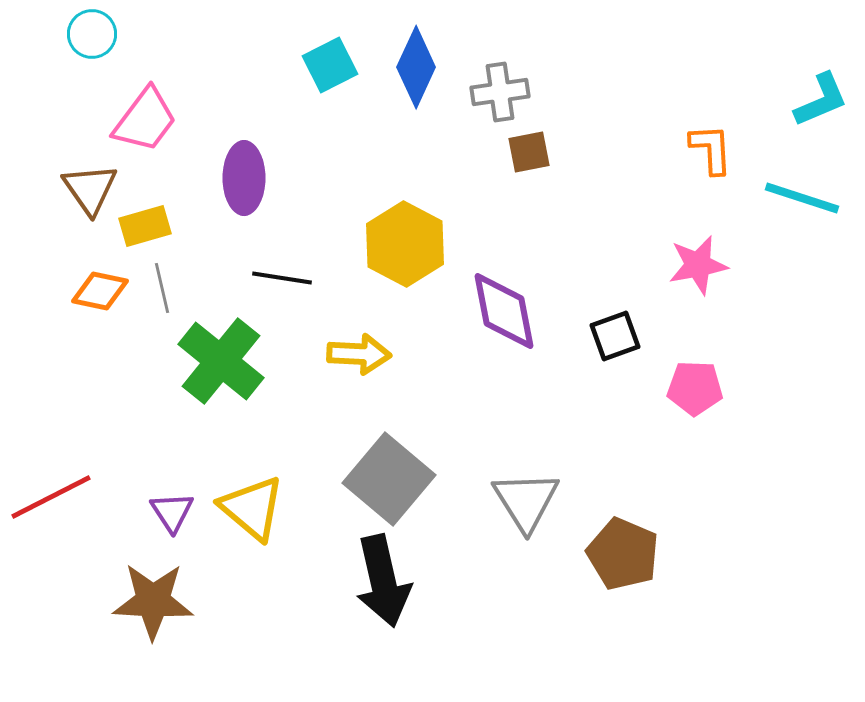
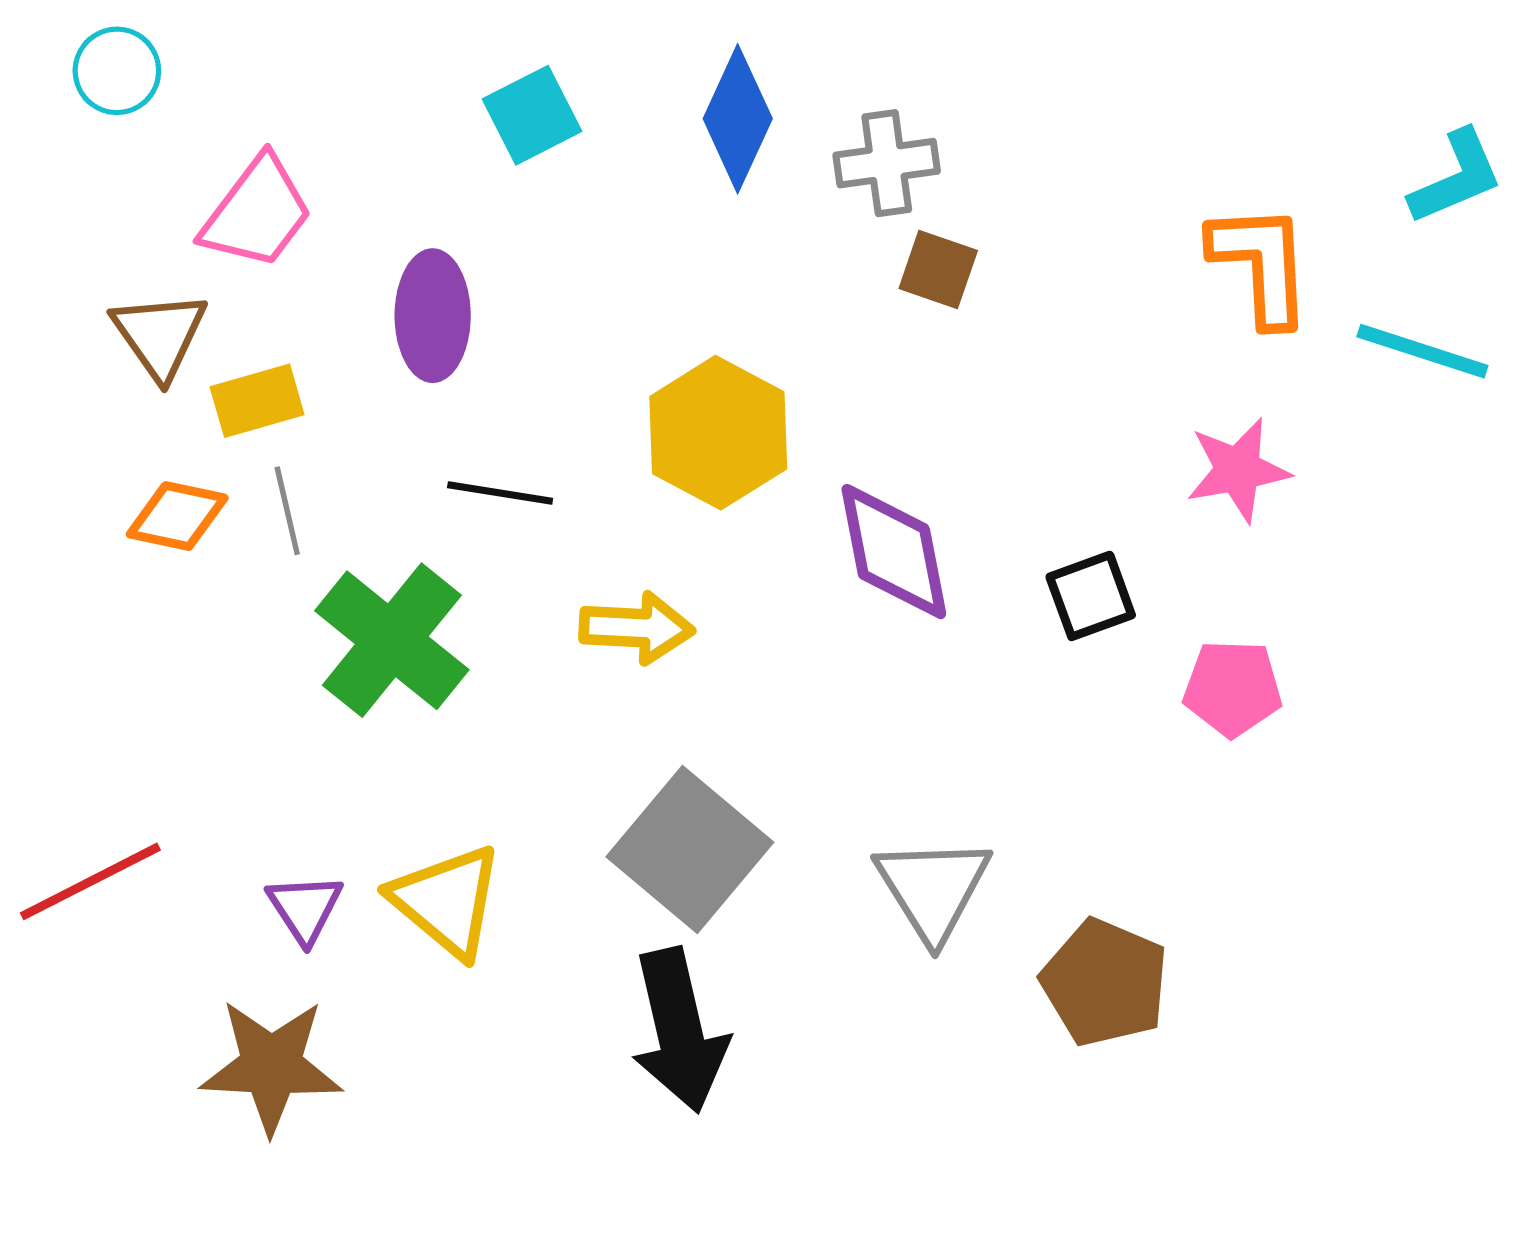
cyan circle: (92, 34) -> (117, 71), moved
cyan square: (330, 65) -> (532, 115), moved
orange L-shape: (711, 149) -> (1261, 264), size x1.4
brown square: (529, 152) -> (938, 270), turned 30

